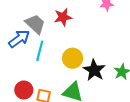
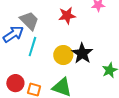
red star: (63, 17) -> (67, 16), moved
black star: (94, 70) -> (82, 53), moved

